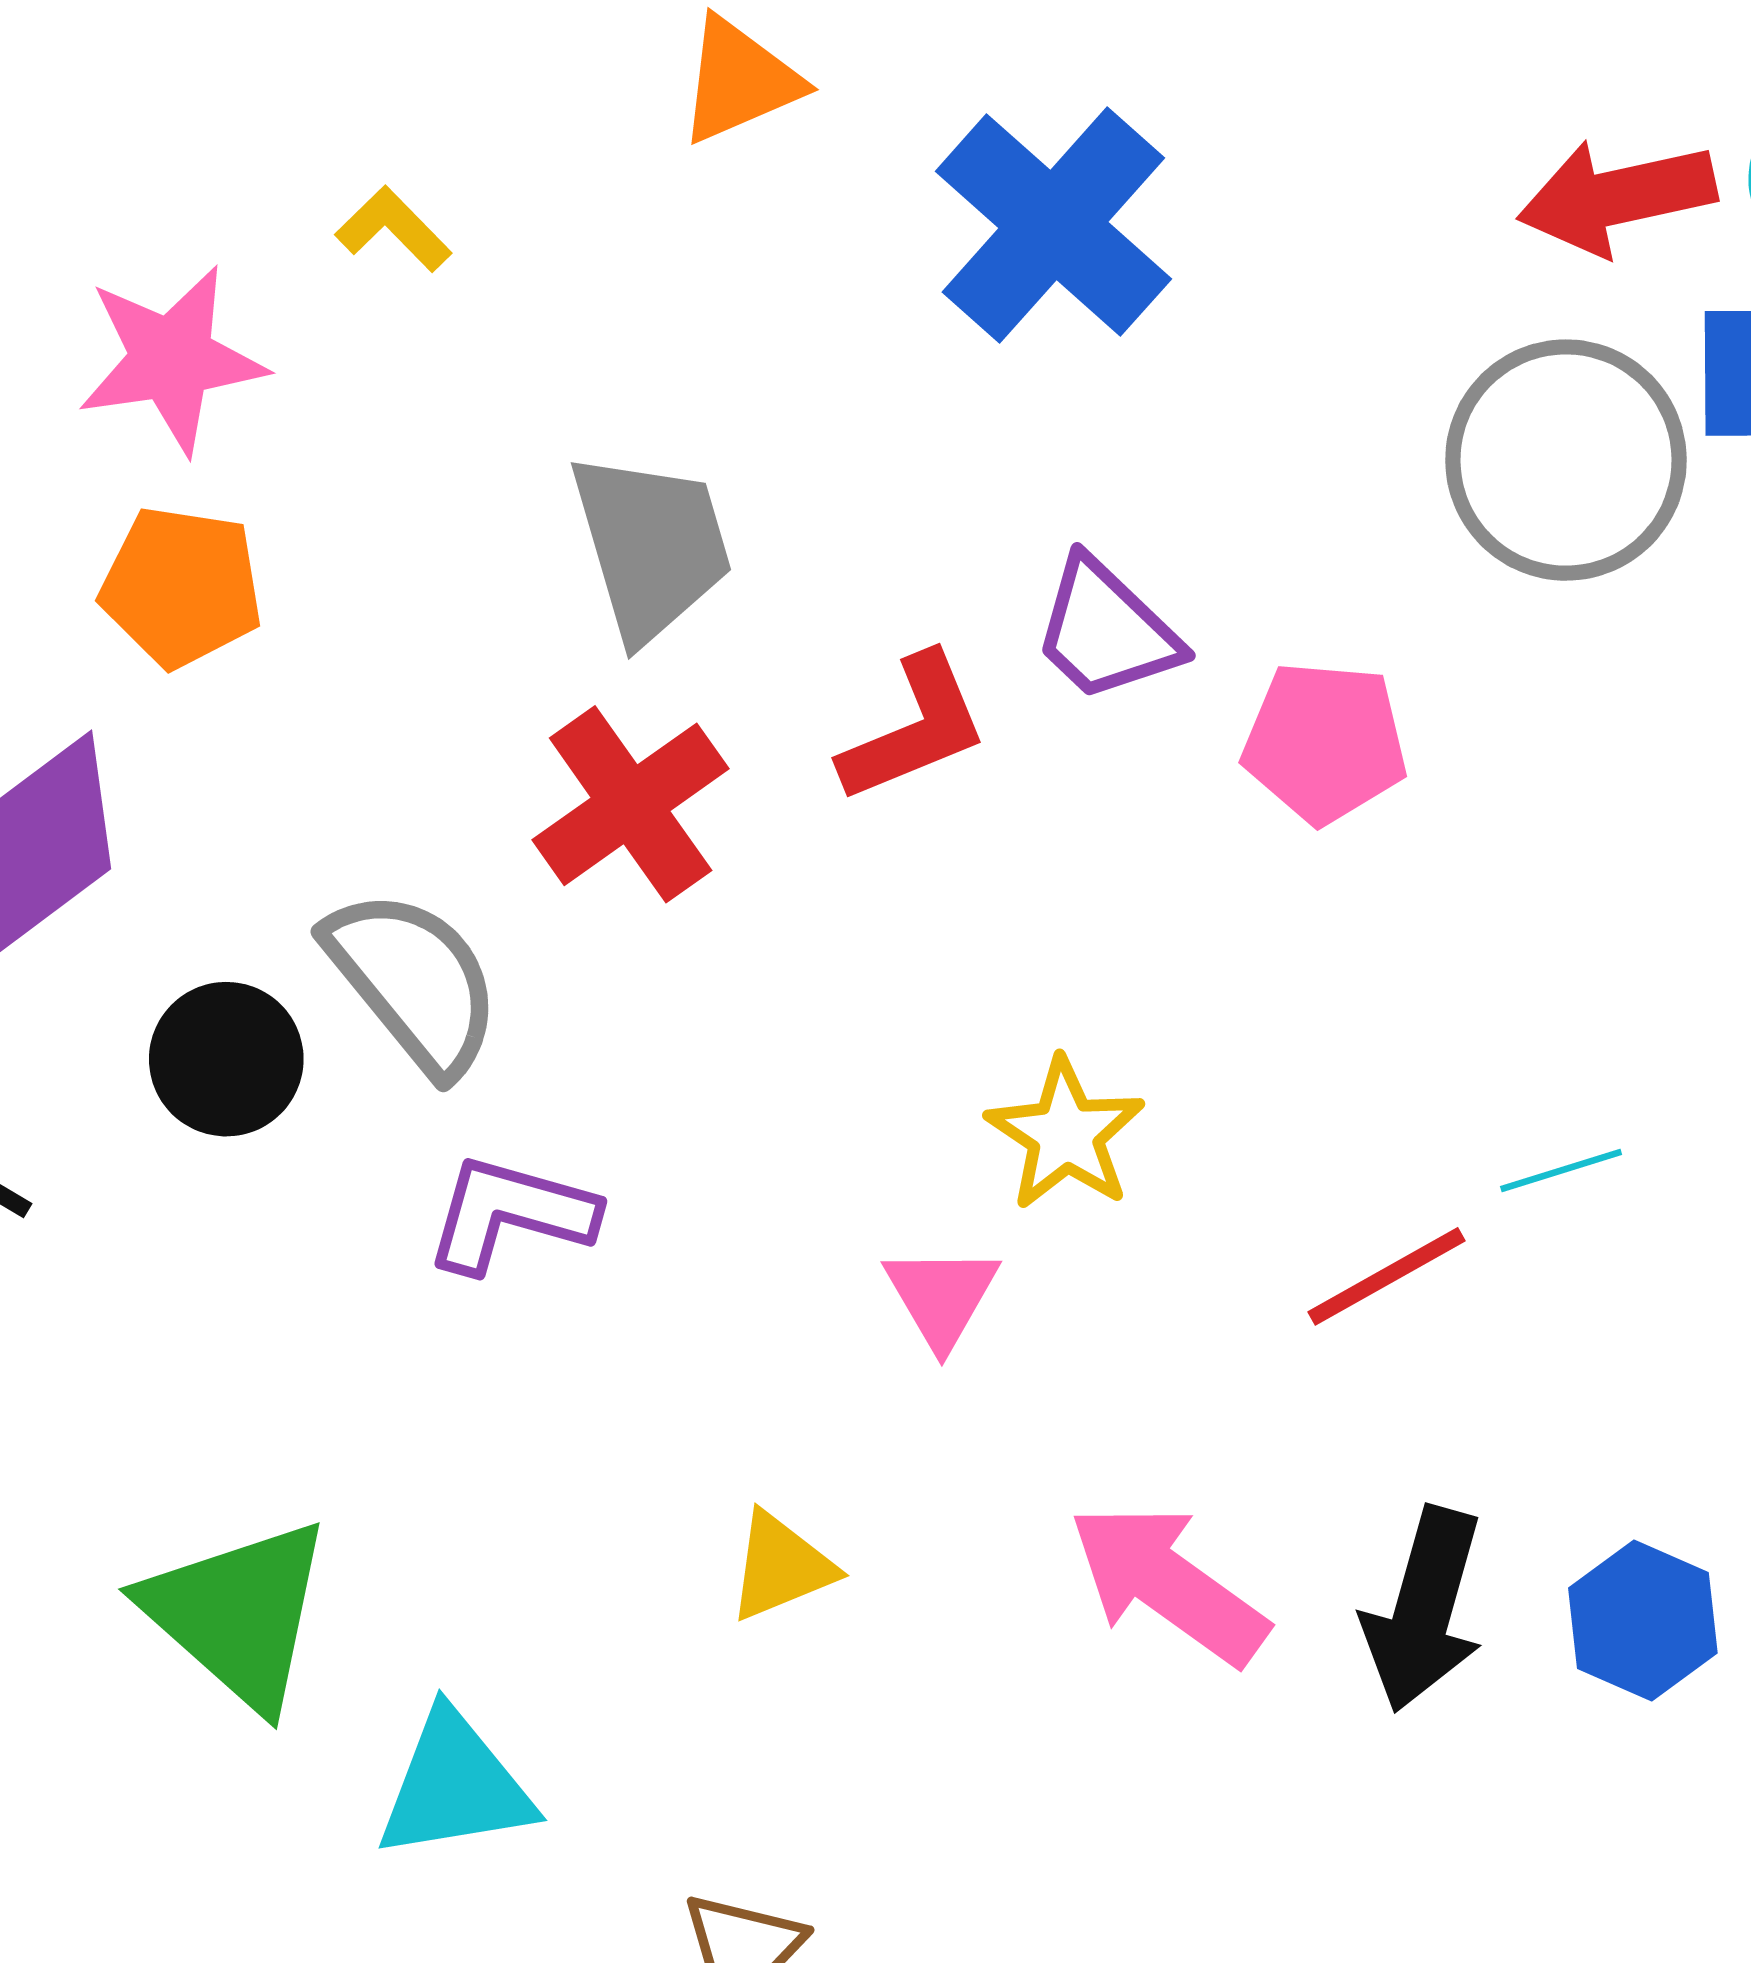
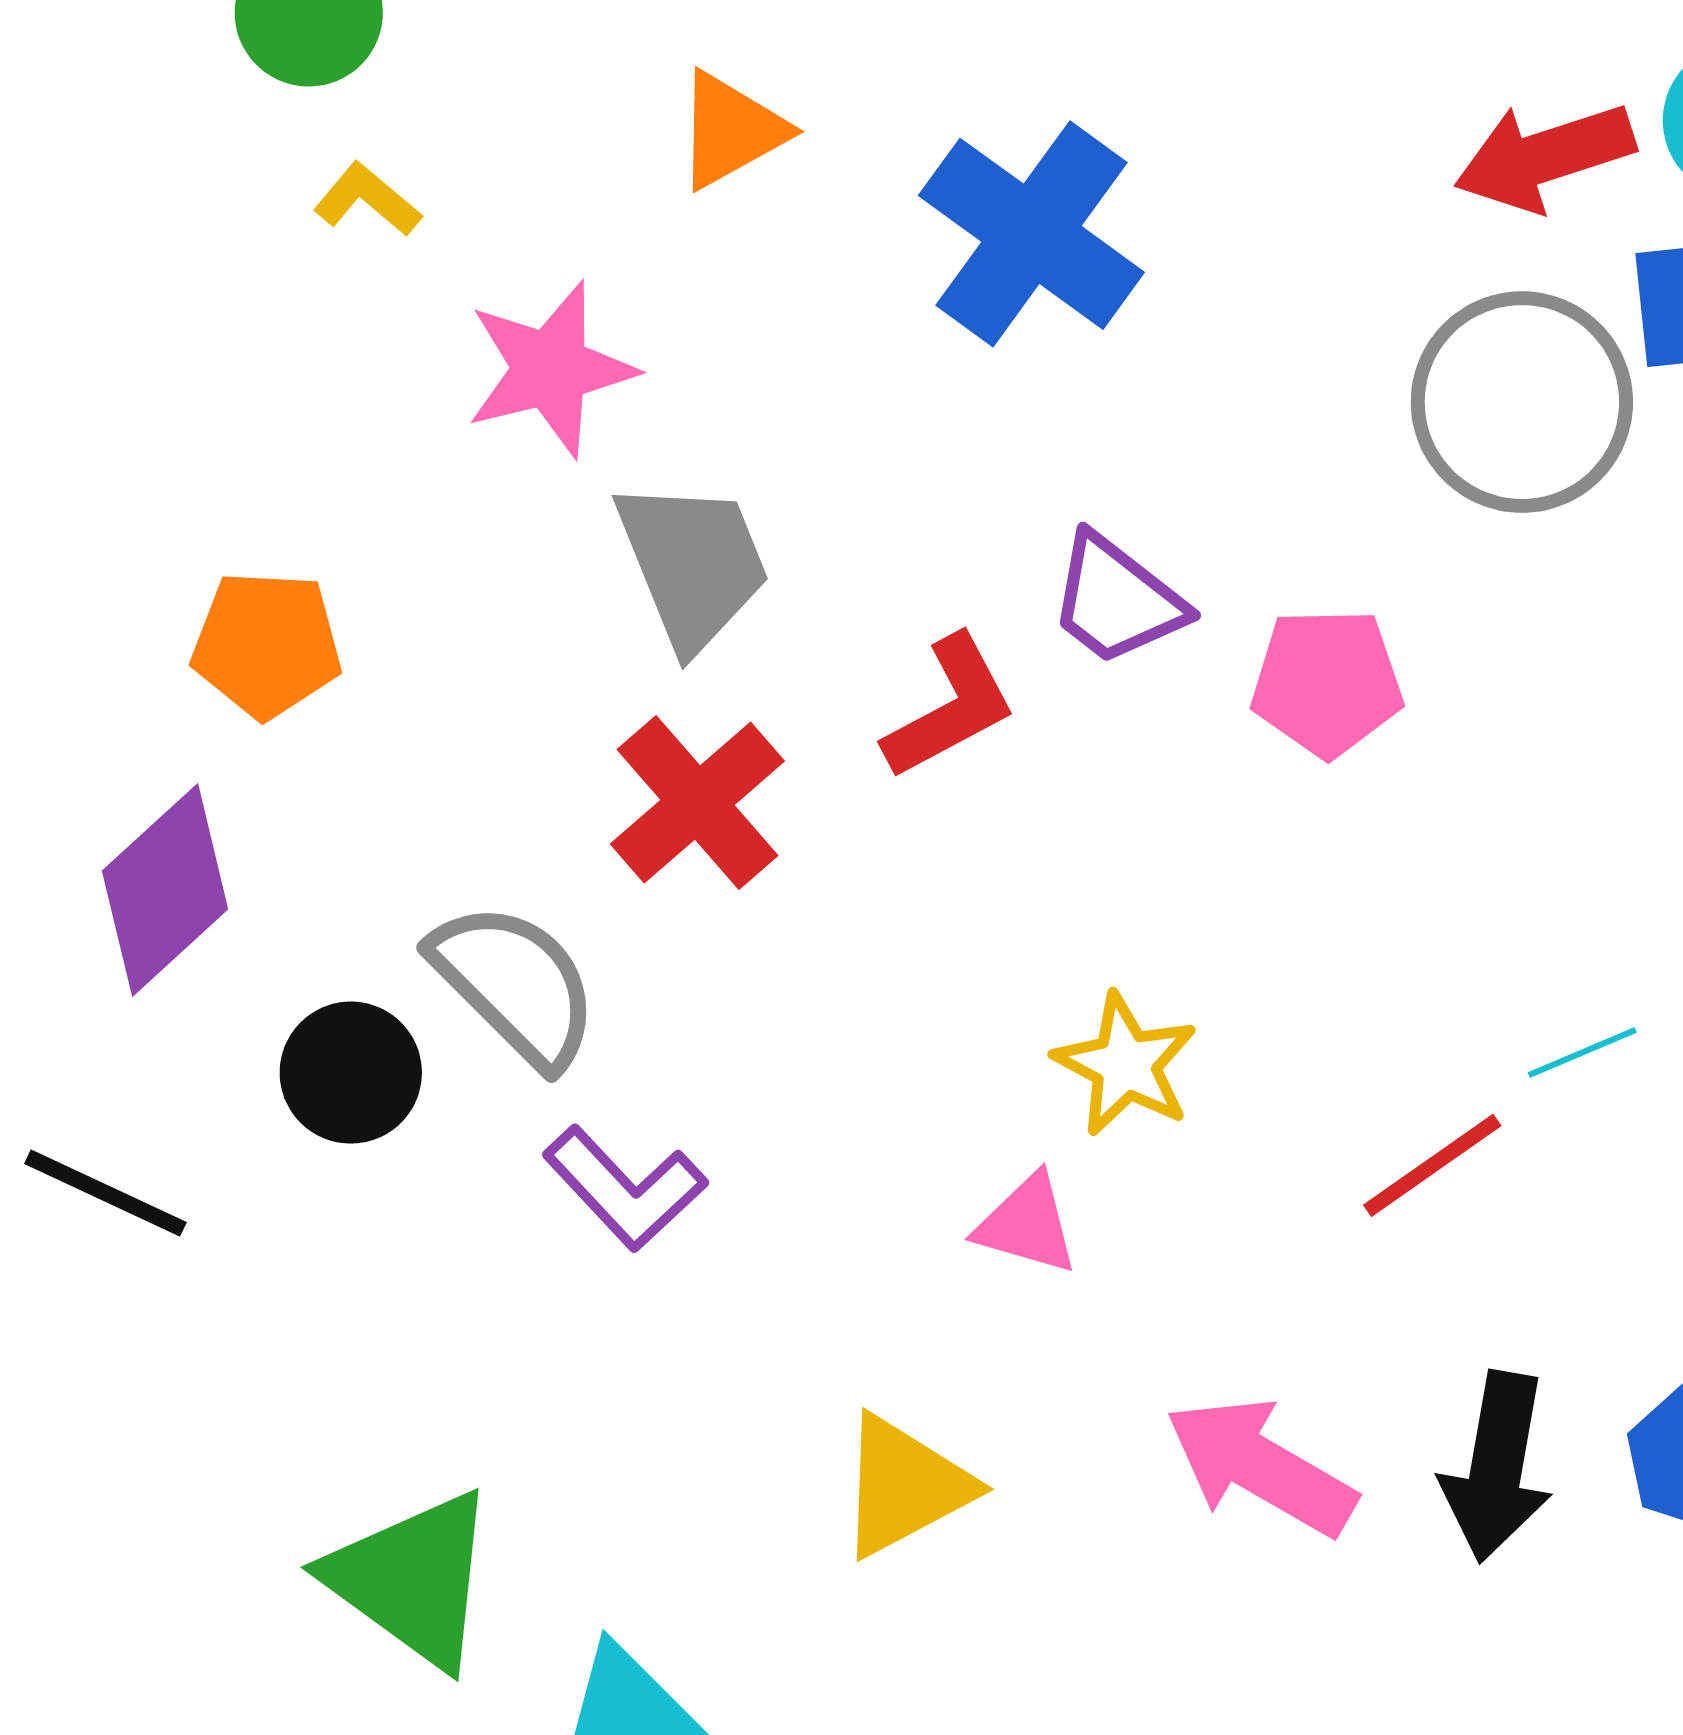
yellow L-shape: (393, 229) -> (367, 200), moved
pink star: (172, 359) -> (550, 369), moved
purple L-shape: (510, 1214) -> (625, 1188), turned -143
pink triangle: (942, 1296) -> (1027, 1224), turned -38
yellow triangle: (781, 1567) -> (905, 1486), size x1.4

